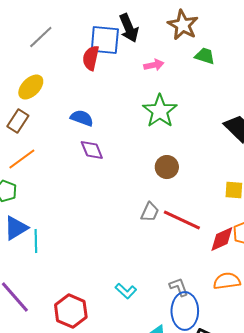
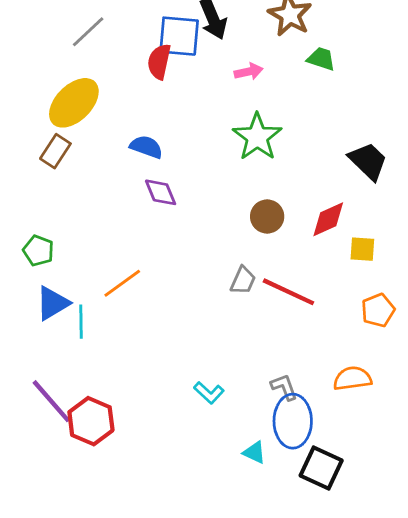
yellow ellipse: (31, 87) -> (74, 103), size x1.4
orange line: (22, 159) -> (122, 283), moved
red diamond: (222, 239) -> (328, 219), moved
red hexagon: (71, 311) -> (91, 421), moved

